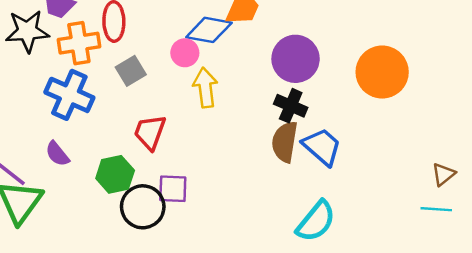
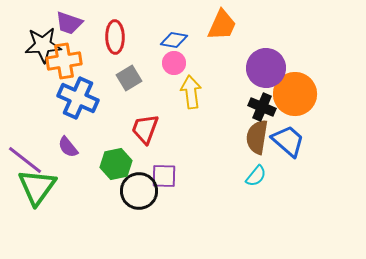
blue diamond: (209, 30) -> (174, 40), moved, size x0.7
orange cross: (79, 43) -> (64, 61), moved
orange circle: (382, 72) -> (295, 94), moved
cyan semicircle: (316, 221) -> (256, 176), moved, size x0.6

